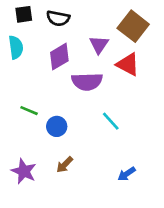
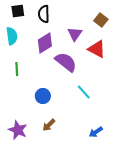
black semicircle: (58, 18) -> (44, 14), turned 78
brown square: (133, 26) -> (101, 20), size x0.6
purple semicircle: (87, 82) -> (66, 62), turned -140
green line: (29, 111) -> (17, 69), moved, turned 64

